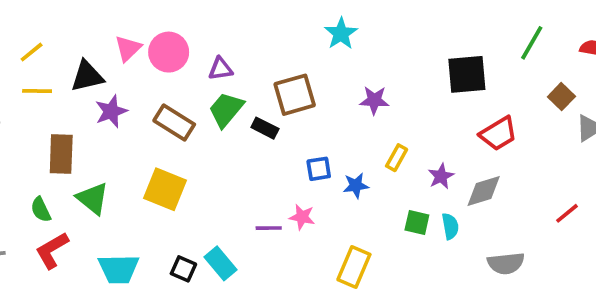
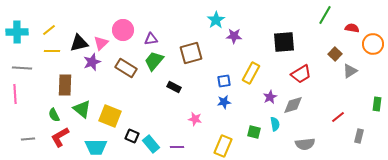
green line: (532, 43) -> (325, 15), moved
pink triangle: (128, 48) -> (101, 43), moved
purple star: (374, 100) -> (234, 36), moved
black rectangle: (265, 128) -> (174, 87), moved
yellow rectangle: (397, 158) -> (251, 73), moved, size x1.5
blue square: (319, 169) -> (224, 81), moved
yellow square: (165, 189) -> (110, 116), moved
green square: (417, 223) -> (254, 132), moved
purple line: (269, 228) -> (177, 147), moved
black square: (183, 269) -> (132, 136), moved

